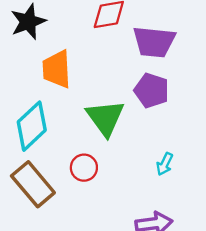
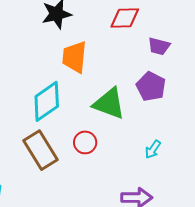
purple trapezoid: (154, 42) -> (159, 46), size x0.6
green triangle: (105, 118) -> (109, 104), turned -42

